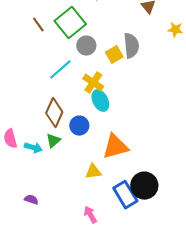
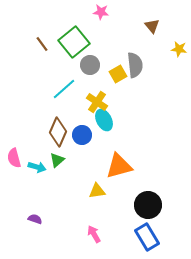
blue circle: (79, 126) -> (82, 135), moved
blue rectangle: (125, 195) -> (147, 237), moved

